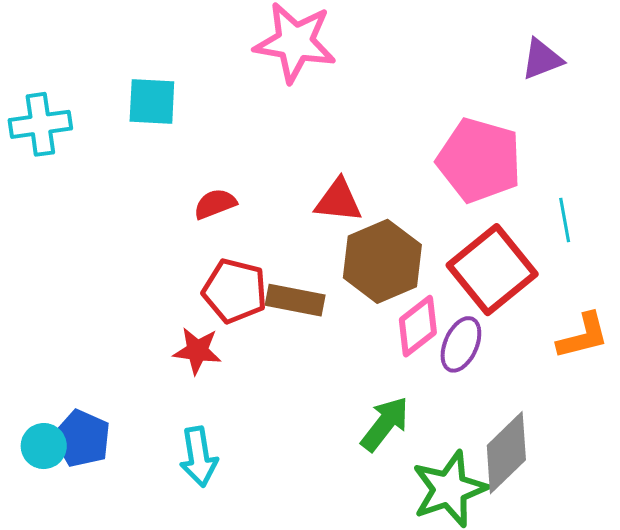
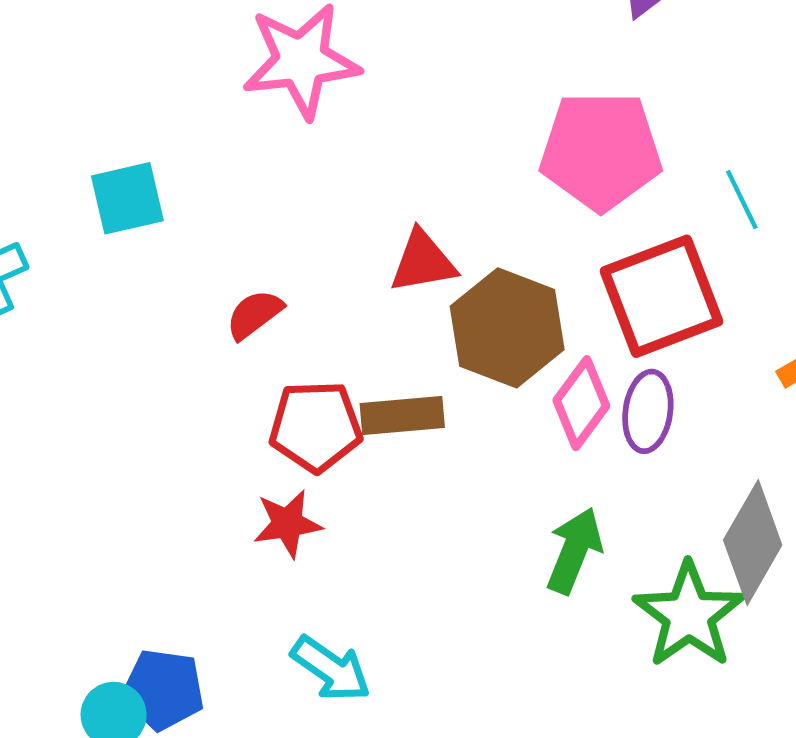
red square: (492, 270) -> (662, 296), turned 34
cyan arrow: (199, 457) -> (331, 669), turned -30

